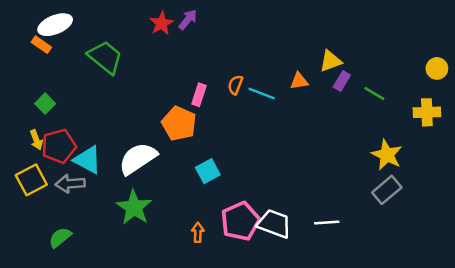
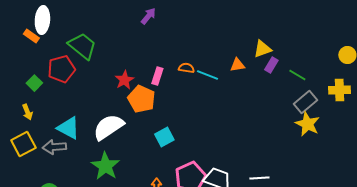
red star: (161, 23) -> (124, 80), moved
white ellipse: (55, 25) -> (42, 20), turned -64
orange semicircle: (235, 85) -> (186, 68), turned 77
red pentagon: (59, 146) -> (61, 69), moved
gray rectangle: (387, 190) -> (305, 102), moved

